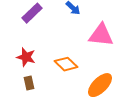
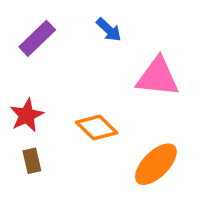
red star: (26, 57) -> (27, 115), turned 30

